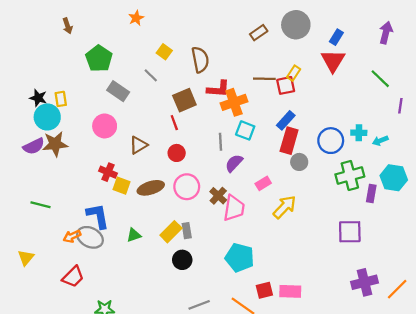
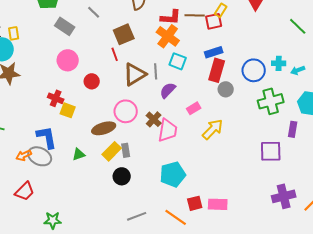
green line: (380, 79) -> (298, 26), moved
red L-shape: (218, 89) -> (171, 17), moved
orange cross: (234, 102) -> (168, 36), turned -35
blue rectangle: (286, 120) -> (214, 52), turned 30
pink circle: (105, 126) -> (68, 60), moved
brown triangle: (138, 145) -> (135, 74), moved, size x1.4
red circle: (177, 153) -> (92, 81), moved
brown ellipse: (151, 188) -> (104, 128), moved
purple rectangle: (371, 193) -> (293, 129), moved
cyan pentagon: (240, 258) -> (173, 174), turned -30

